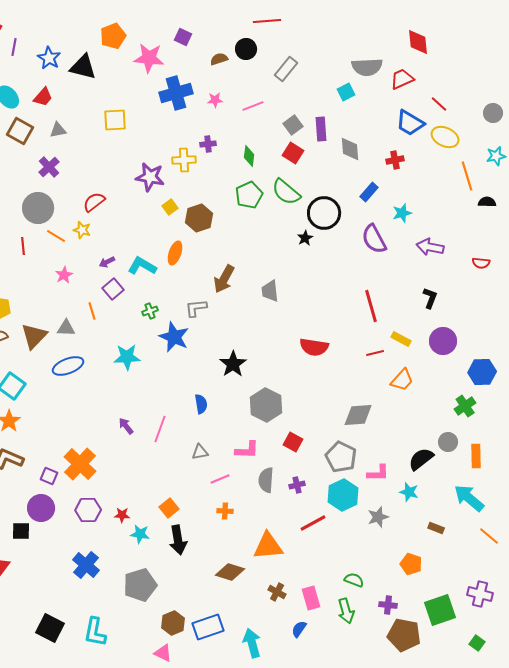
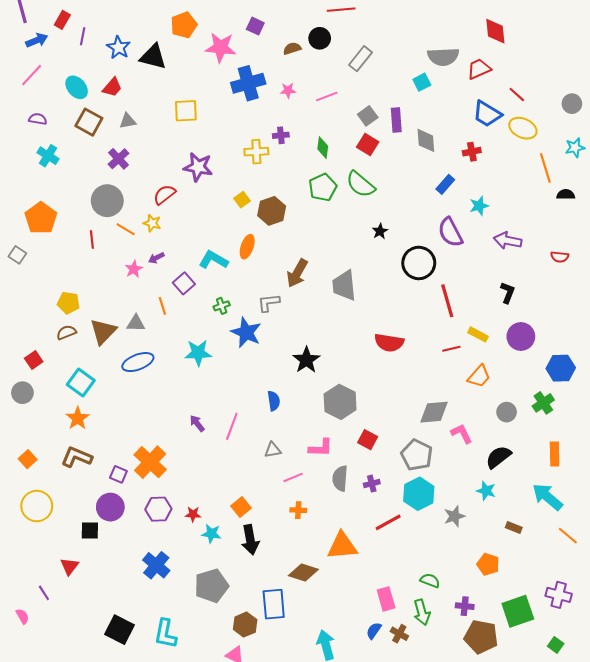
purple star: (150, 177) -> (198, 167), moved
black circle: (324, 213) -> (419, 263), moved
purple arrow: (107, 262) -> (156, 258), moved
gray trapezoid: (270, 291) -> (344, 285), size x1.4
gray circle: (448, 442) -> (507, 412), moved
pink L-shape: (378, 473) -> (462, 434), moved, turned -115
brown cross: (277, 592) -> (399, 634), moved
blue rectangle: (208, 627) -> (274, 604), moved, turned -76

